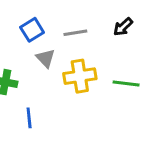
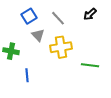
gray line: (75, 33) -> (58, 18), turned 56
green line: (126, 84) -> (90, 65), moved

